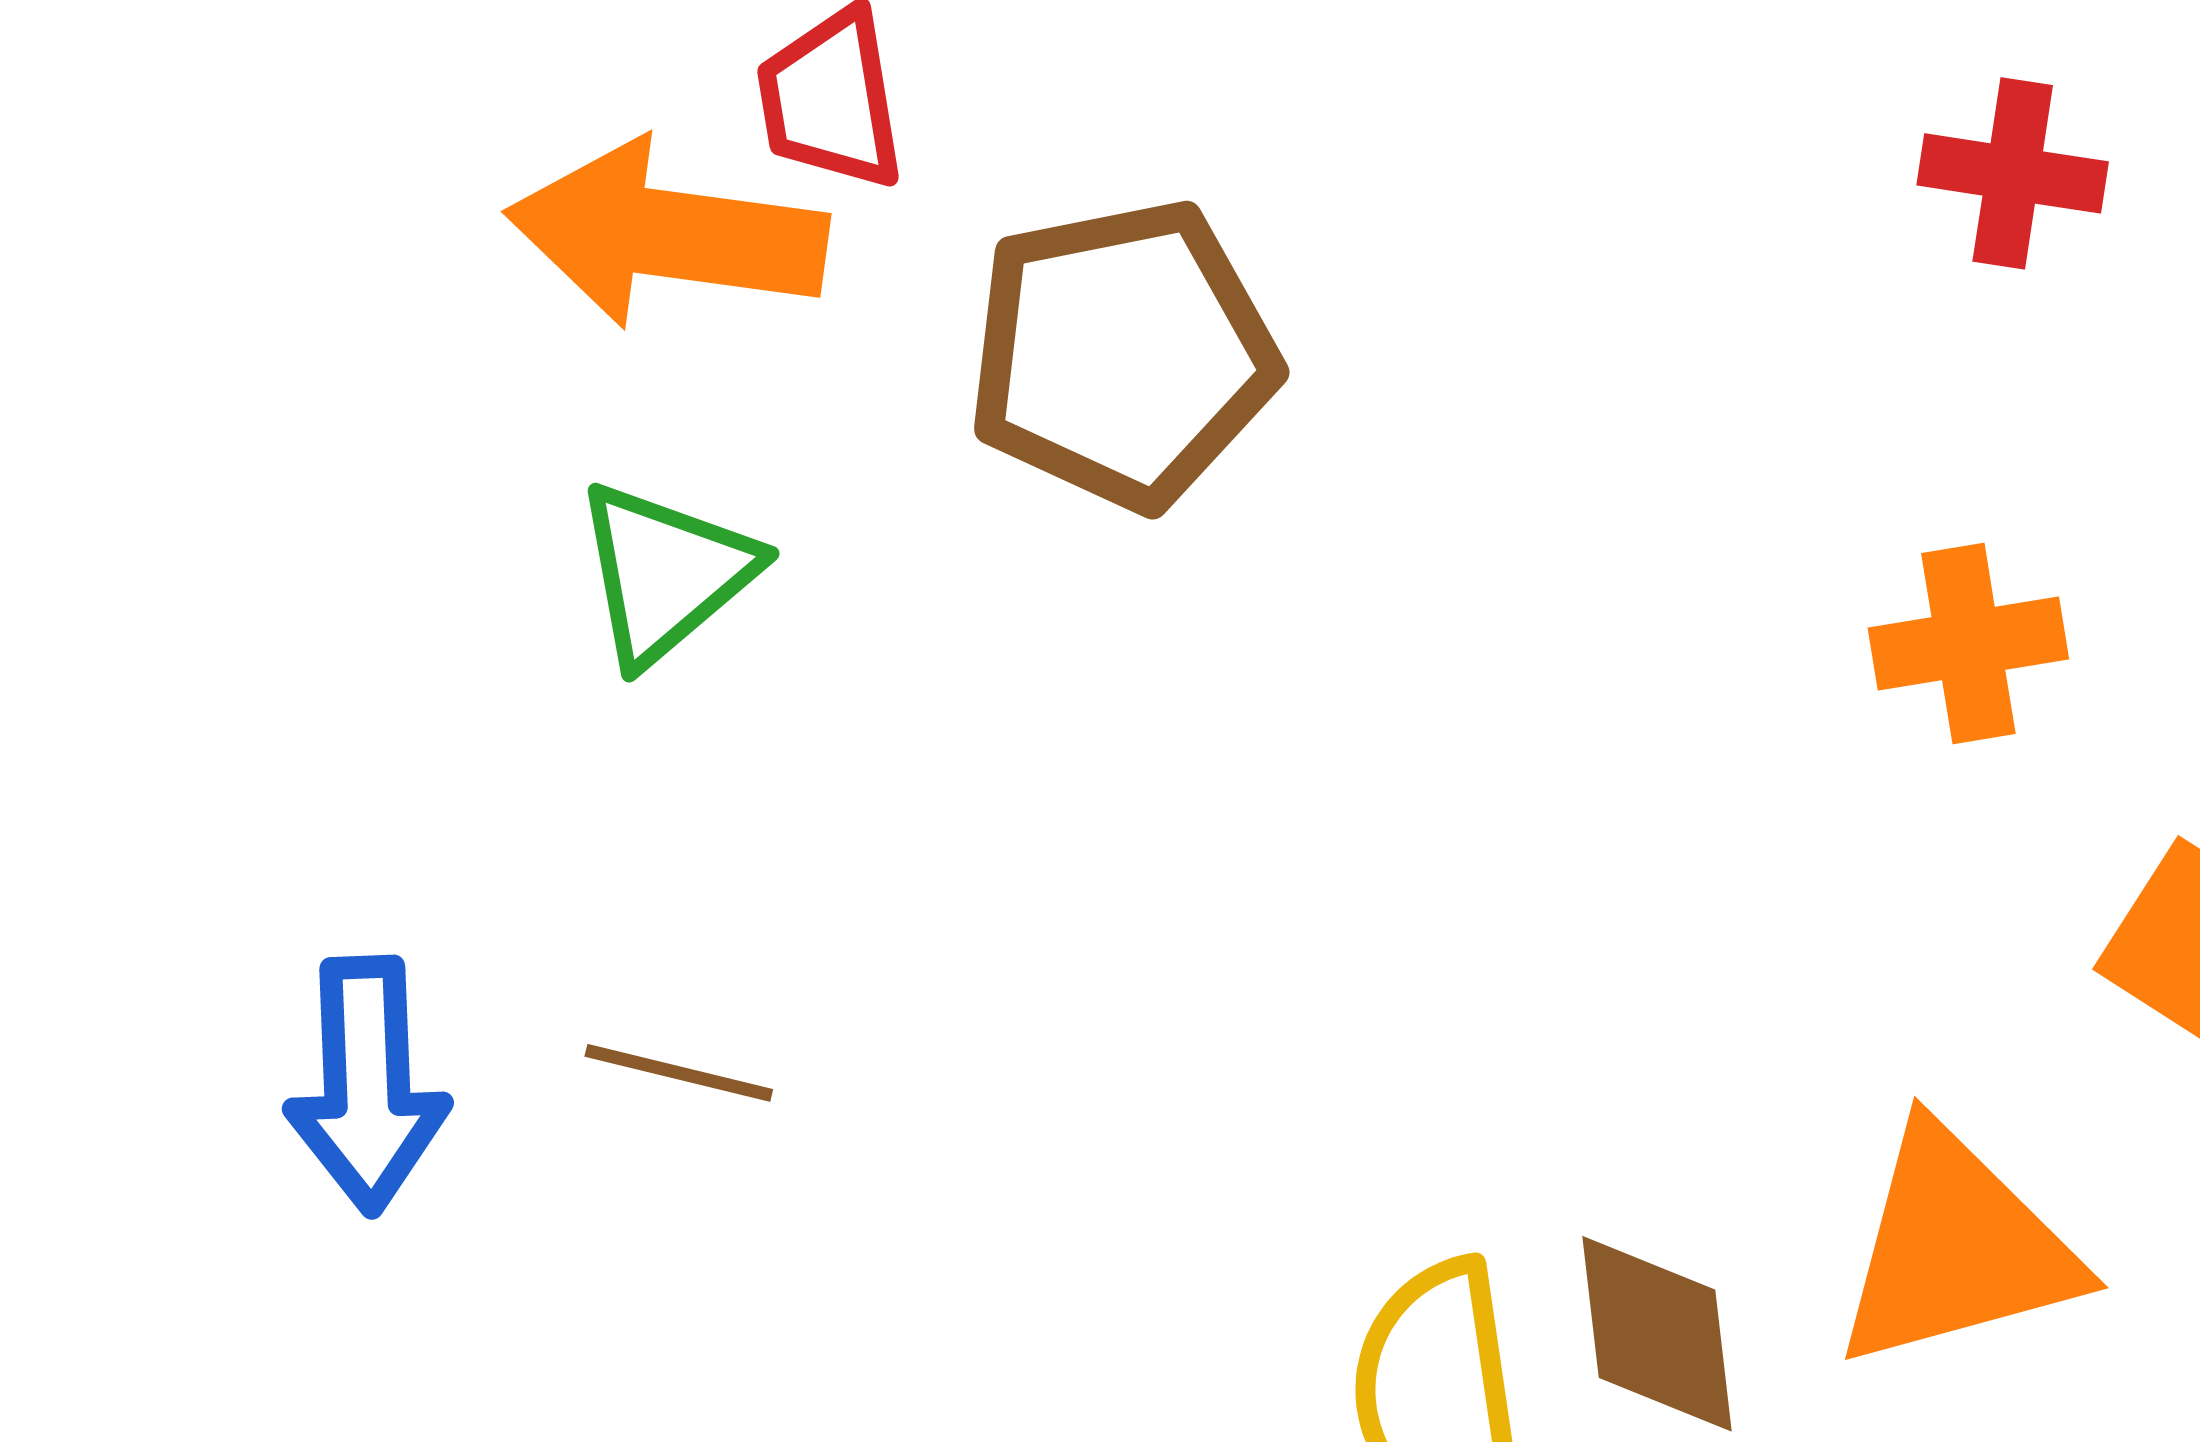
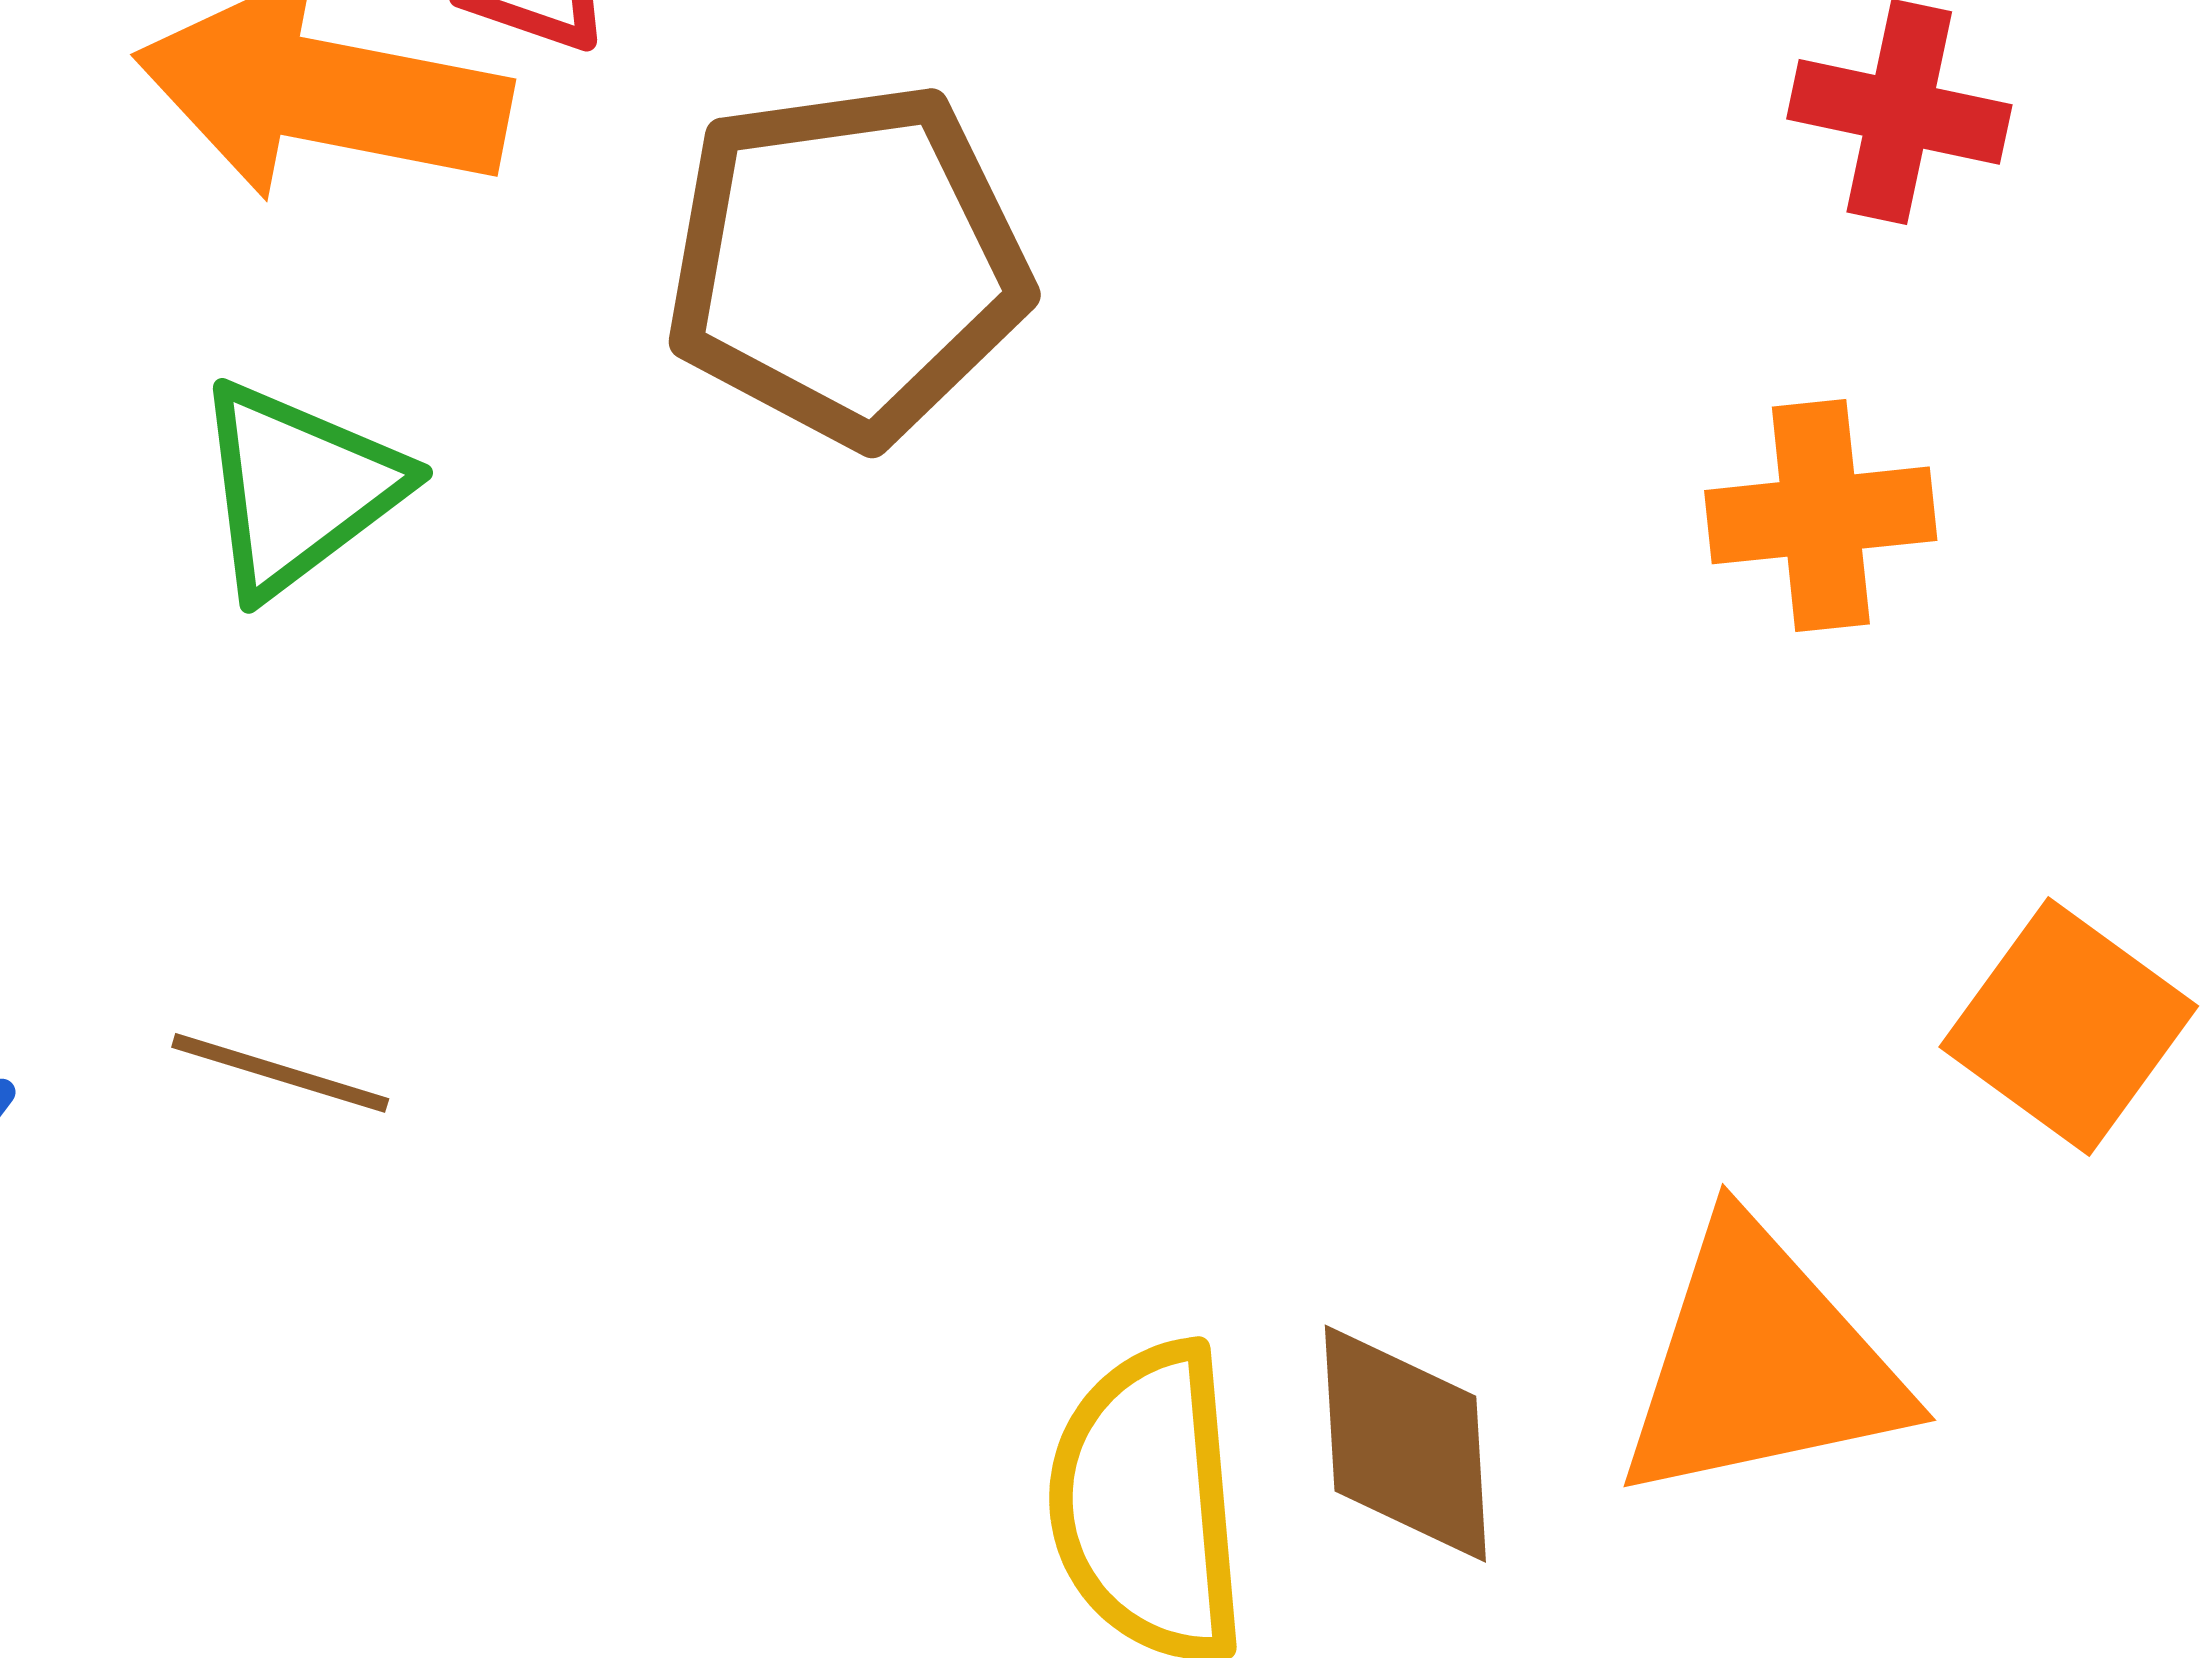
orange cross: (1968, 644) -> (1821, 515), moved

